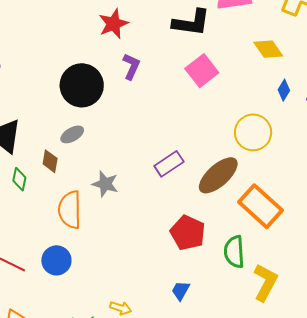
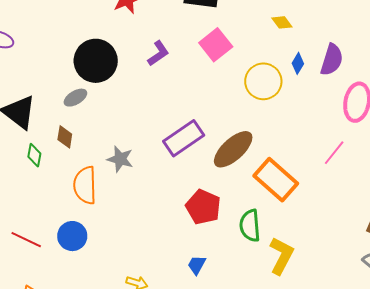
yellow diamond: (268, 49) -> (282, 22), size x0.7
purple L-shape: (131, 66) -> (158, 53), moved, turned 32
yellow circle: (253, 132) -> (263, 81), moved
gray ellipse: (72, 134) -> (75, 98), moved
purple rectangle: (169, 164) -> (184, 138), size x1.4

